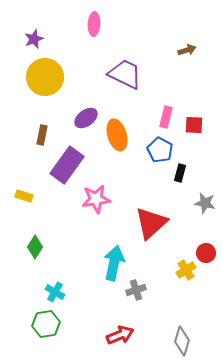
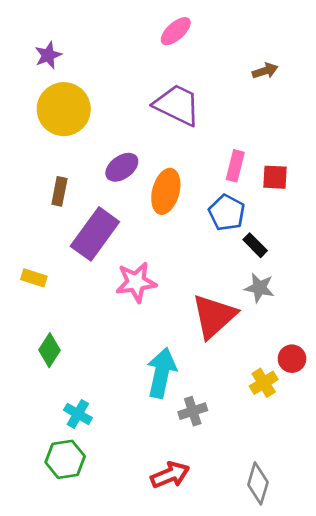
pink ellipse: (94, 24) -> (176, 31), moved, turned 45
orange ellipse: (117, 135) -> (166, 191), turned 32
black rectangle: (180, 173) -> (255, 245), turned -60
gray star: (205, 203) -> (259, 288), moved

